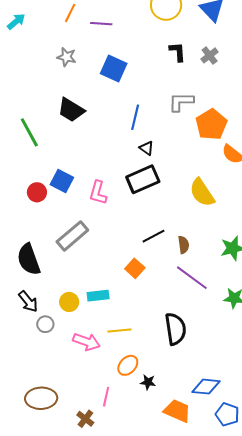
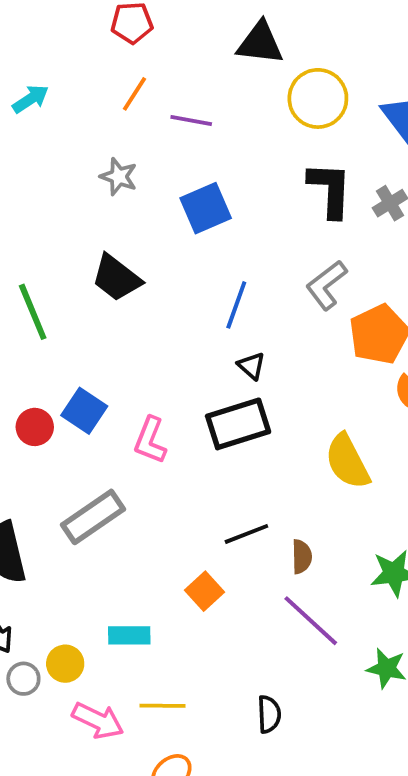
black L-shape: (178, 52) -> (330, 190), size x1.5
blue square: (114, 68) -> (206, 208), turned 36
gray L-shape: (181, 102) -> (326, 285), turned -44
yellow circle: (69, 302) -> (65, 664), moved
black semicircle: (175, 329) -> (269, 714), size x0.6

